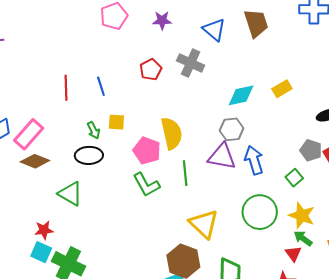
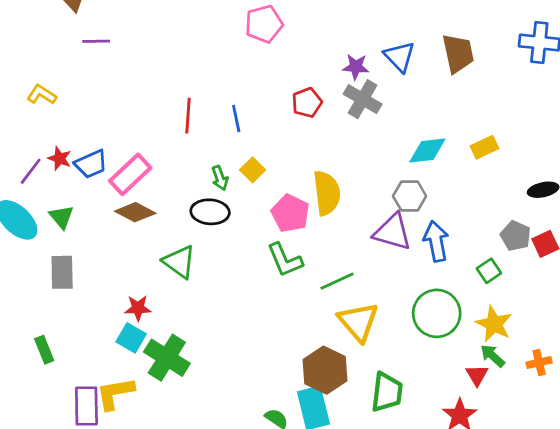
purple star: (162, 20) -> (356, 67), moved
yellow square: (116, 122) -> (253, 170), turned 36
green line: (185, 173) -> (337, 281), moved, turned 65

